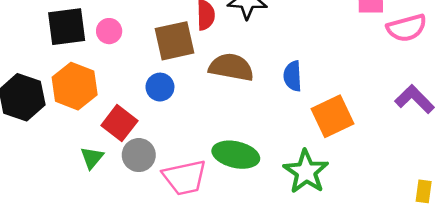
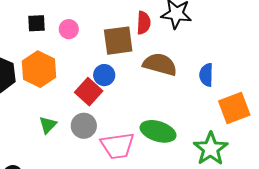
black square: (67, 27) -> (37, 23), size x0.6
red square: (119, 123) -> (89, 92), moved

